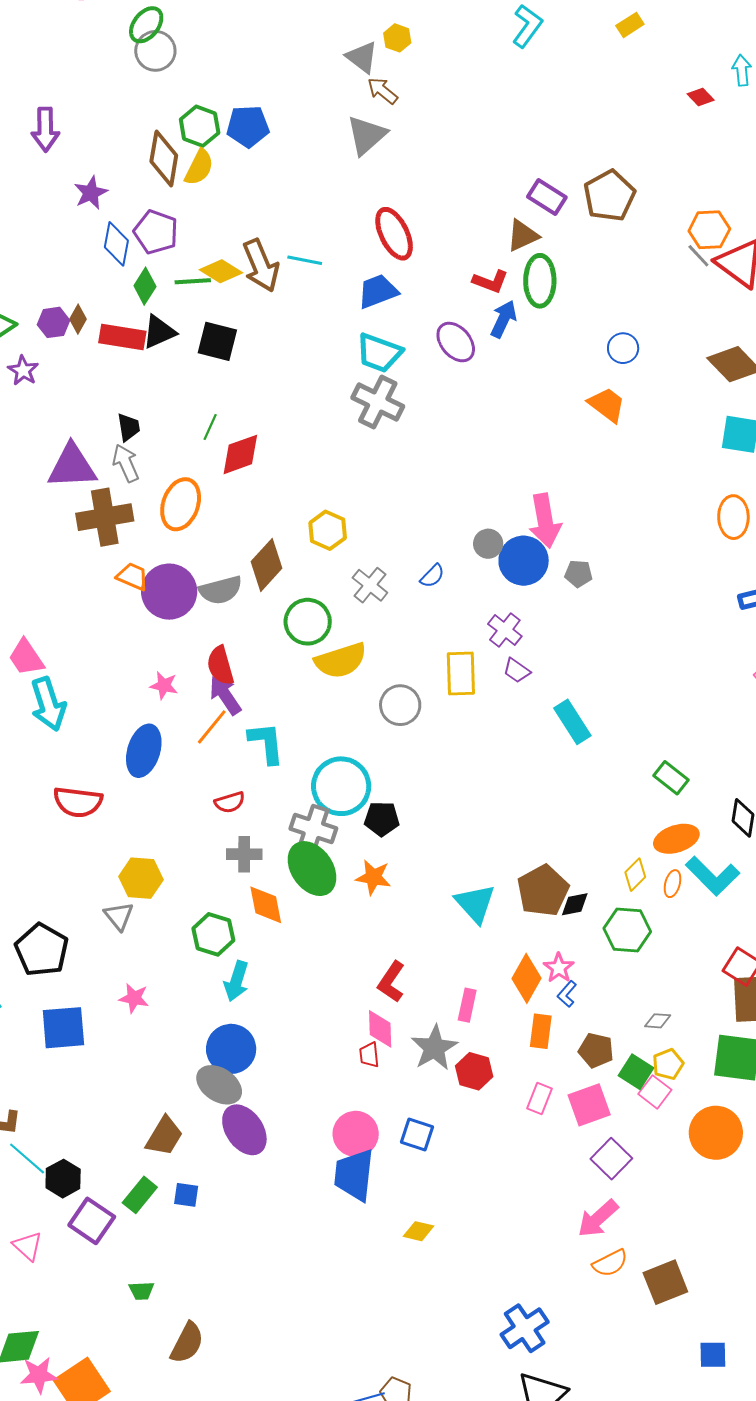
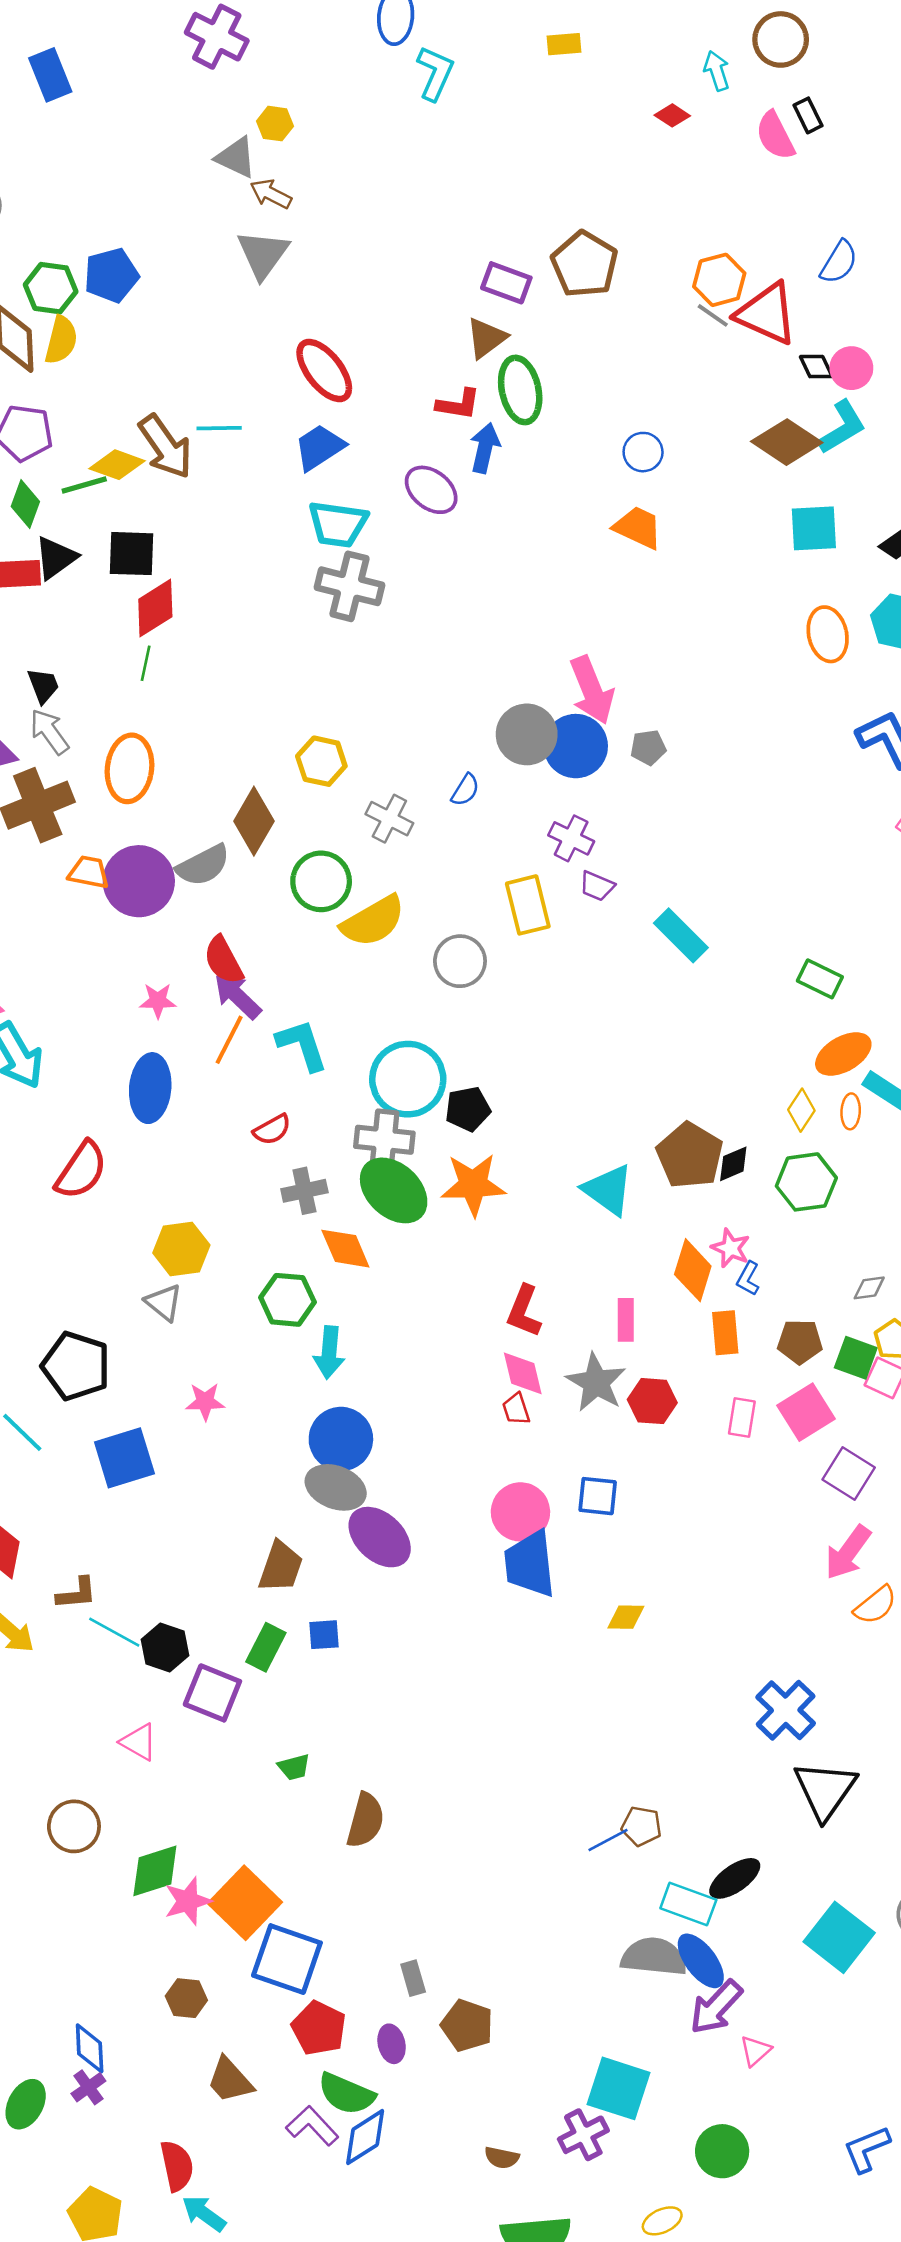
yellow rectangle: (630, 25) -> (564, 44), turned 40
red diamond: (240, 454) -> (155, 608), moved
gray circle: (488, 544) -> (527, 734), size x1.6
red semicircle: (78, 802) -> (81, 1170), turned -51
orange star: (373, 877) -> (473, 1185), size x1.4

